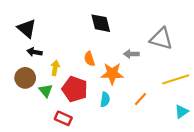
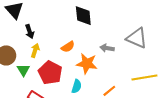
black arrow: (35, 52) -> (30, 31), moved, turned -128
orange semicircle: (89, 59) -> (68, 47), turned -112

